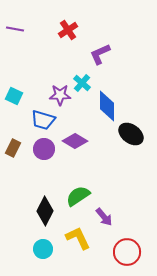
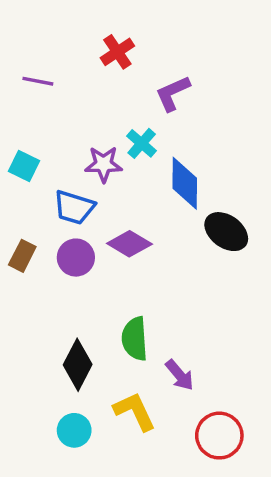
purple line: (15, 29) -> (38, 81), moved
green semicircle: (78, 196) -> (135, 339), turned -60

